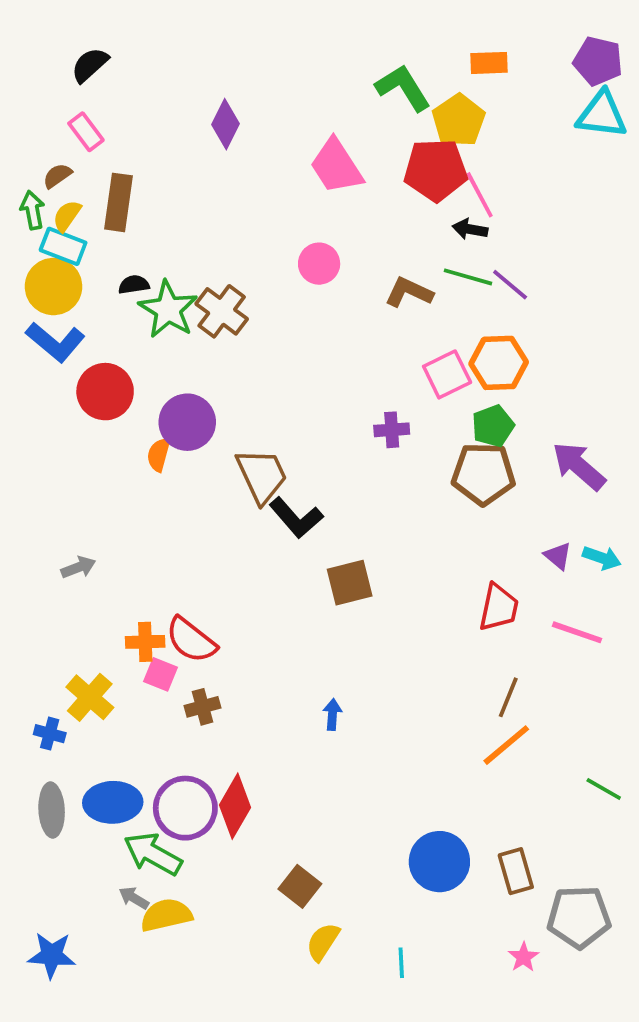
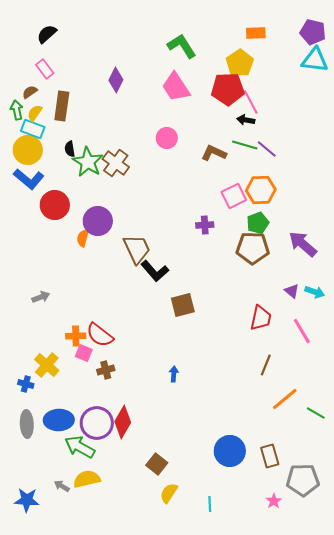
green L-shape: (403, 88) -> (182, 46), moved
purple diamond: (225, 124) -> (116, 80), moved
black semicircle: (134, 285) -> (70, 149), turned -91
pink line: (577, 632) -> (302, 331), turned 40
orange line: (506, 745) -> (285, 399), moved
gray arrow: (134, 898) -> (62, 486), moved

